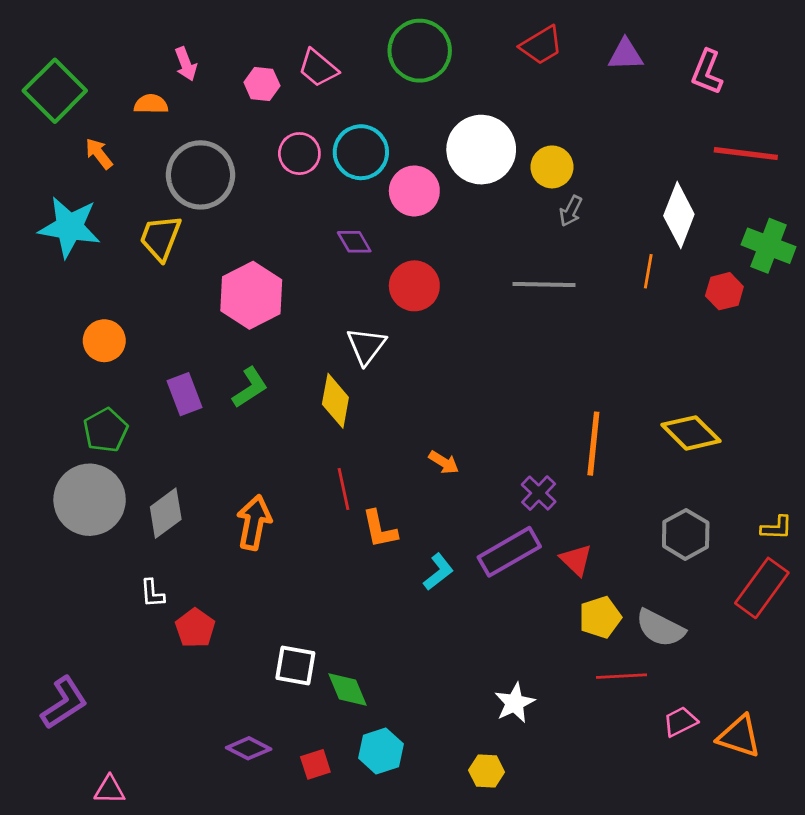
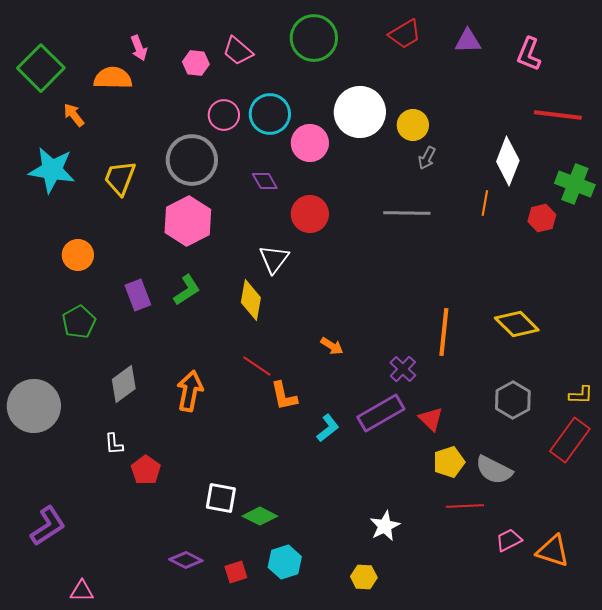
orange semicircle: (151, 104) -> (113, 78), size x1.5
gray circle: (200, 175) -> (192, 160), moved
red line: (344, 489) -> (257, 366), turned -44
gray circle: (90, 500) -> (34, 406), moved
green diamond: (348, 690) -> (260, 516), turned -40

